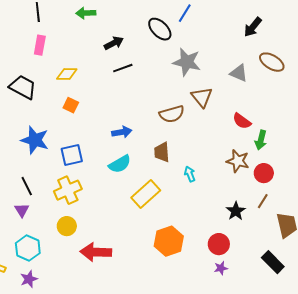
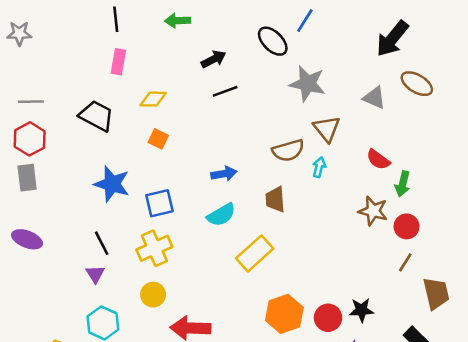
black arrow: (253, 27) -> (392, 39), size x1.4
cyan arrow: (190, 174) -> (319, 167), moved, turned 35
black star: (236, 211) -> (361, 310), moved, turned 30
red circle: (219, 244) -> (328, 318), moved

